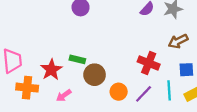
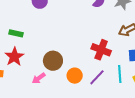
green rectangle: (77, 59) -> (16, 33), moved
pink arrow: (64, 96) -> (39, 78), moved

